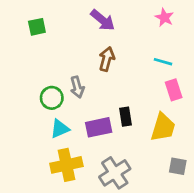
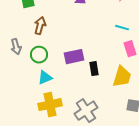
brown arrow: (107, 59) -> (40, 26), moved
gray arrow: (77, 87) -> (16, 47), moved
purple rectangle: (99, 127) -> (74, 57), moved

